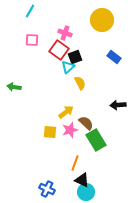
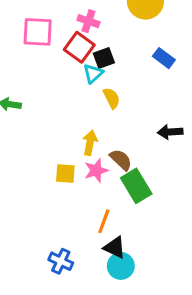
pink square: (32, 40) -> (38, 32), size x1.5
yellow arrow: (66, 112) -> (90, 143), turned -42

